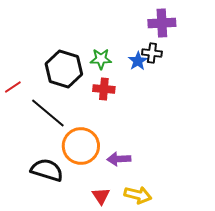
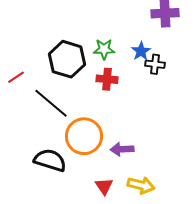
black cross: (152, 53) -> (155, 64), moved

